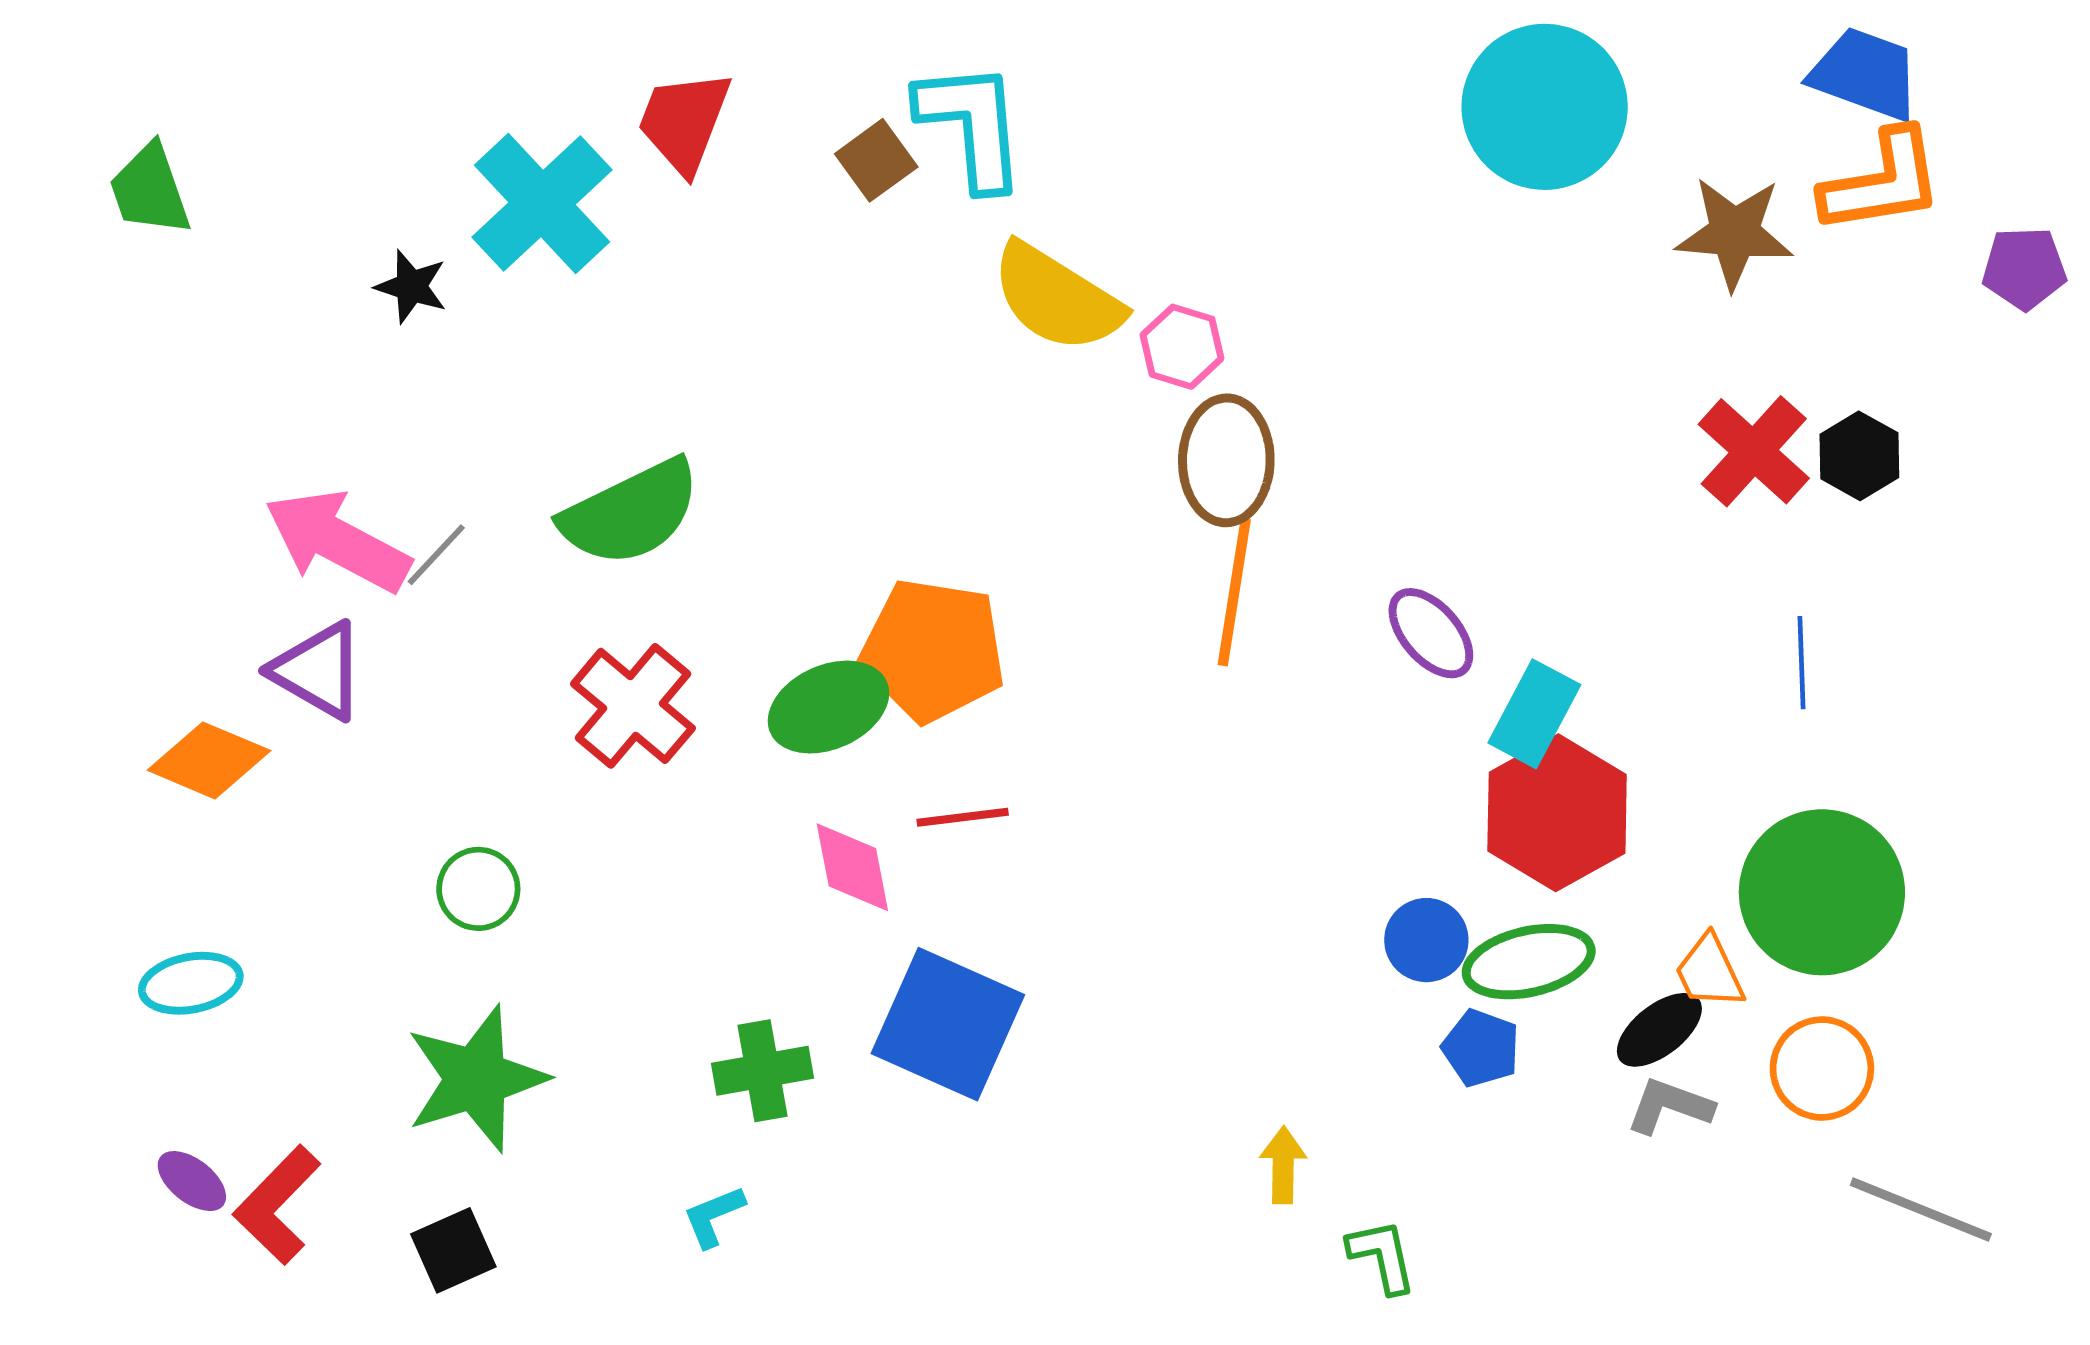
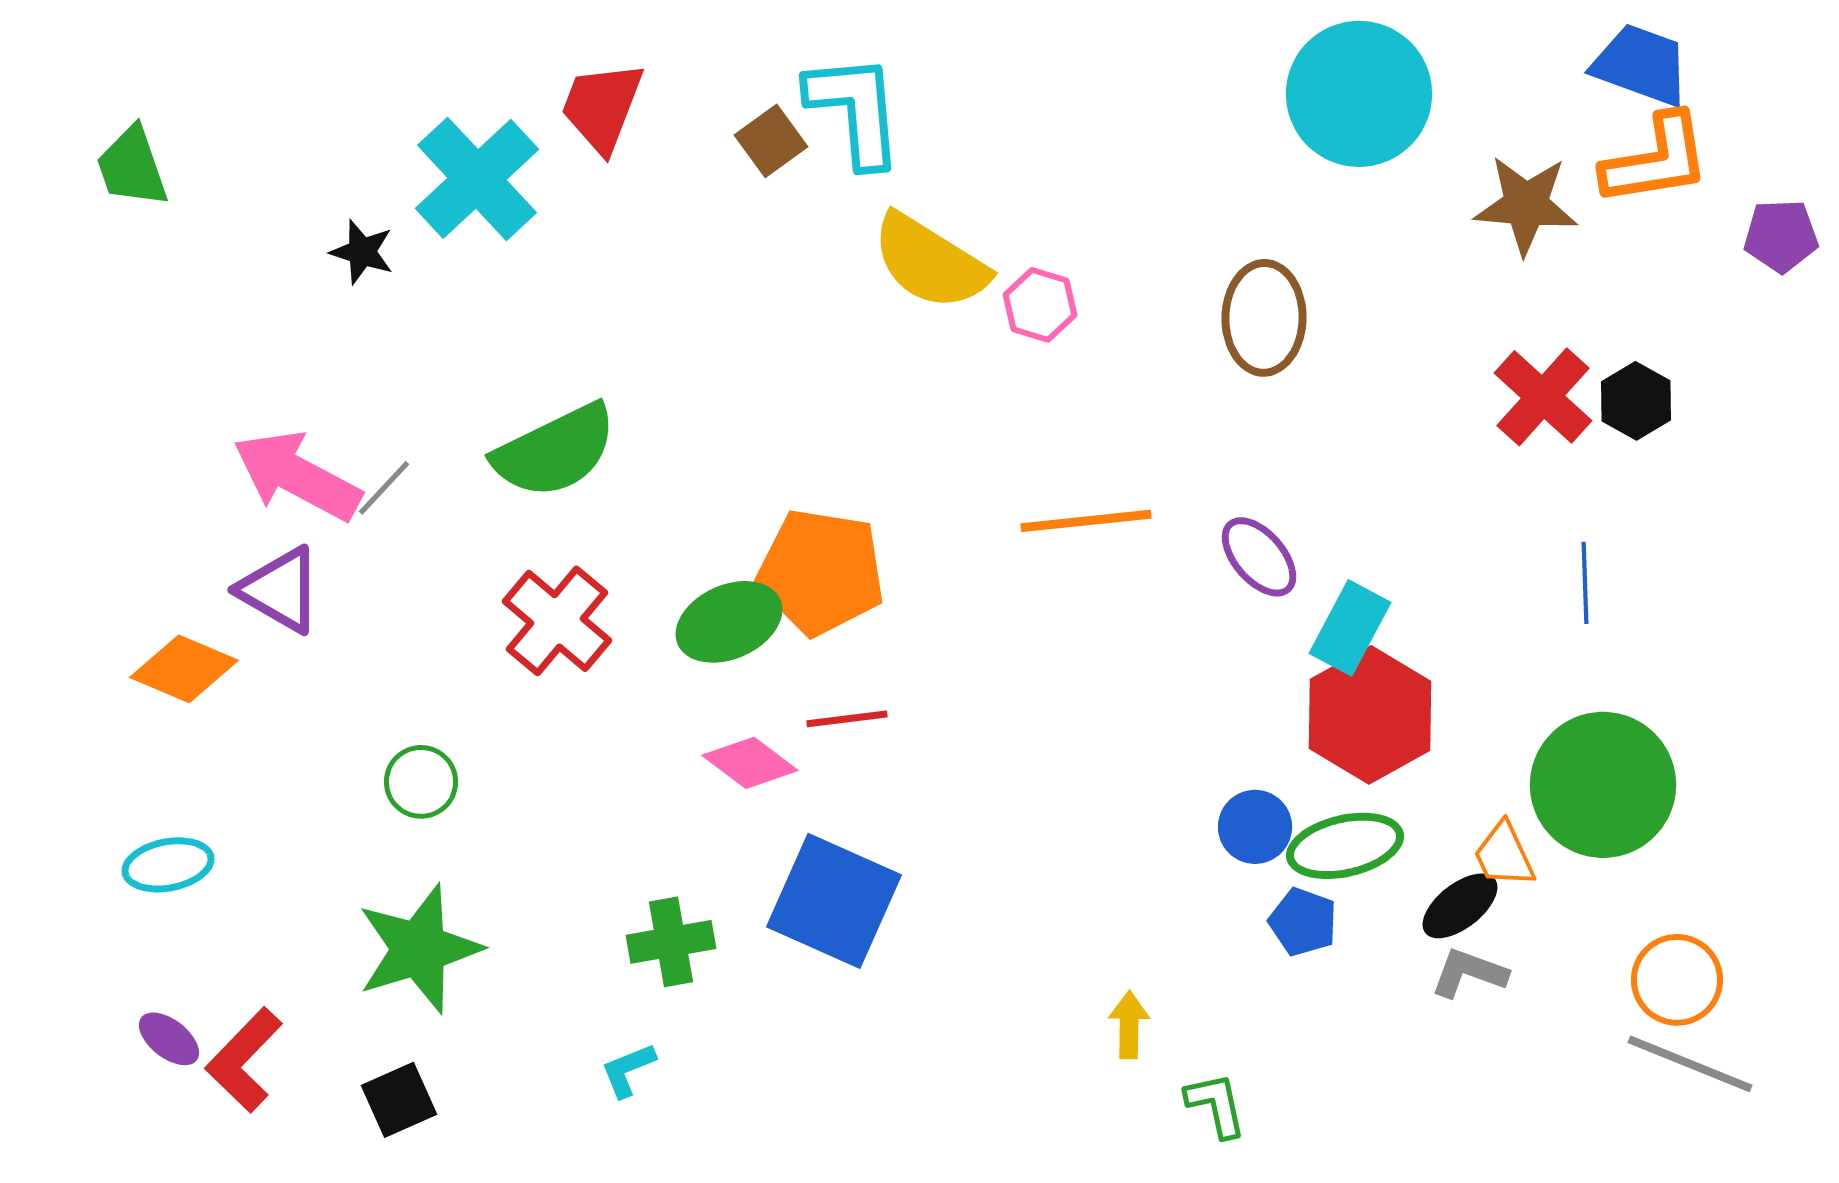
brown ellipse: (1226, 460) -> (1264, 318), moved
orange line: (1234, 592) -> (1086, 521), turned 75
pink diamond: (852, 867) -> (750, 763), turned -42
orange circle: (1822, 1069) -> (1677, 980), moved

